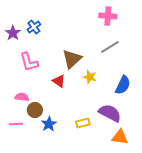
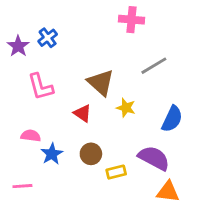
pink cross: (108, 16) -> (132, 20), moved
brown triangle: (72, 59) -> (101, 83), turned -35
brown circle: (35, 110) -> (91, 154), moved
pink line: (16, 124) -> (22, 186), moved
blue star: (49, 124) -> (52, 154), moved

